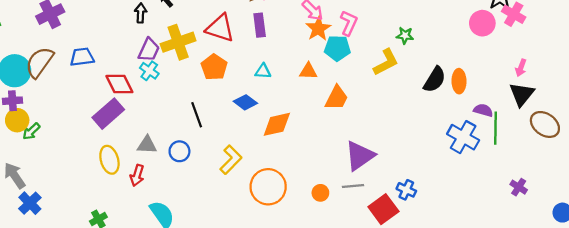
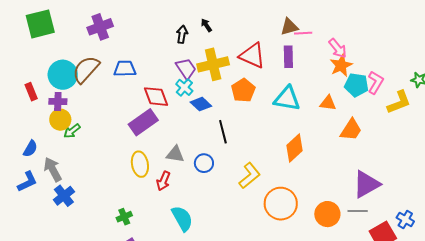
pink L-shape: (349, 23) -> (376, 82), moved
purple trapezoid: (149, 50) -> (186, 69), turned -65
cyan triangle: (263, 71) -> (287, 99), size x1.8
blue diamond: (245, 102) -> (201, 104), moved
orange diamond: (277, 124) -> (294, 148), turned -36
orange circle: (320, 193) -> (327, 214), size x1.6

